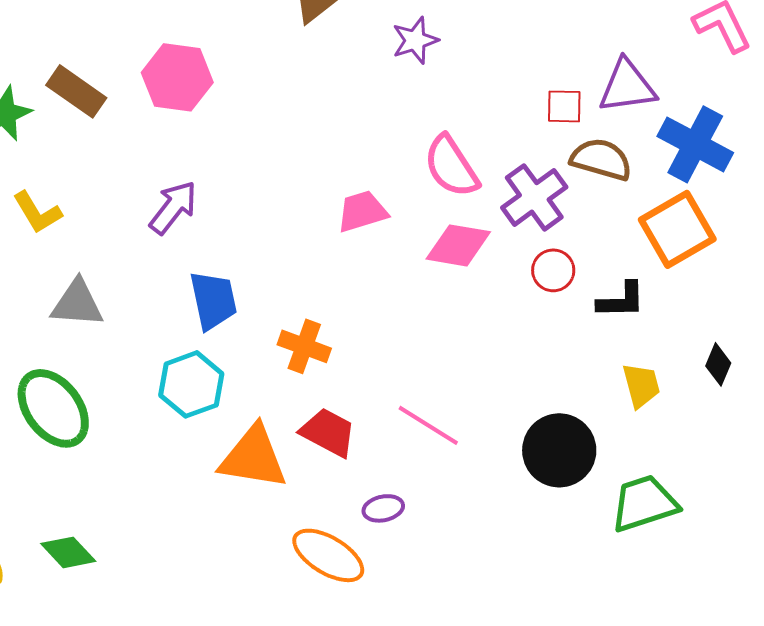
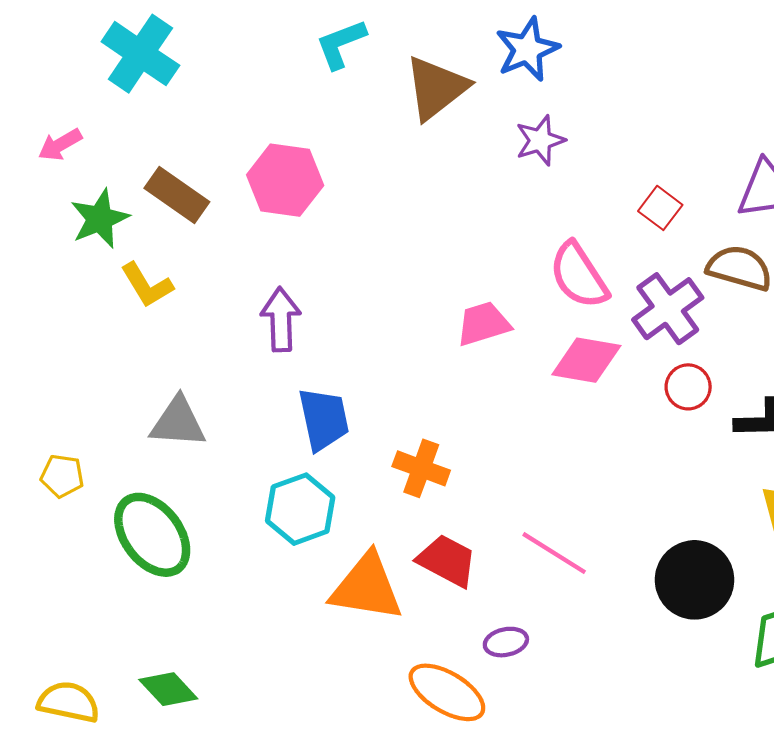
red square: (564, 106) -> (660, 208), moved, turned 36
purple arrow: (173, 207) -> (281, 319), turned -40
yellow L-shape: (37, 212) -> (147, 285), moved

